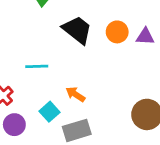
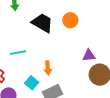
purple triangle: (145, 36) -> (89, 55), moved
orange arrow: (75, 94) -> (48, 68), turned -120

